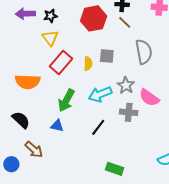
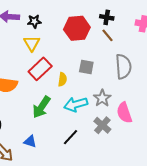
yellow semicircle: (88, 64) -> (62, 79), moved
pink semicircle: (149, 98) -> (124, 113), turned 30
gray cross: (129, 112) -> (102, 125), turned 30
blue triangle: (57, 126) -> (30, 141), moved

